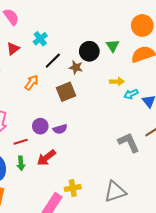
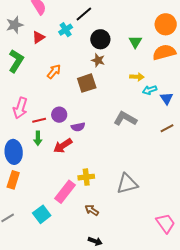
black circle: (89, 51) -> (100, 39), moved
black line: (53, 61) -> (84, 14), moved
purple semicircle: (60, 129) -> (78, 127), moved
red line: (21, 142) -> (39, 120), moved
gray L-shape: (129, 142) -> (125, 119), moved, turned -40
green arrow: (21, 163) -> (38, 138), moved

